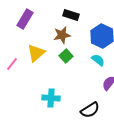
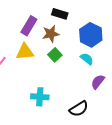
purple rectangle: (25, 19) -> (29, 26), moved
yellow triangle: (36, 53) -> (25, 52), turned 36

